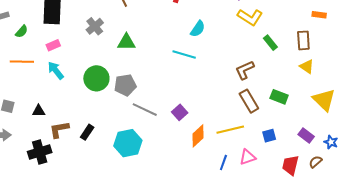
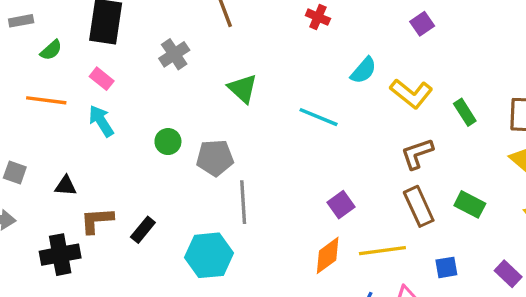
yellow L-shape: (250, 17) -> (411, 94), moved
cyan semicircle: (198, 29) -> (364, 70), moved
green triangle: (126, 42) -> (243, 89), moved, turned 36
pink rectangle: (53, 45) -> (102, 79), turned 56
green circle: (96, 78) -> (168, 142), size x0.6
gray line: (145, 110) -> (243, 202), turned 55
purple square: (180, 112) -> (341, 205), moved

